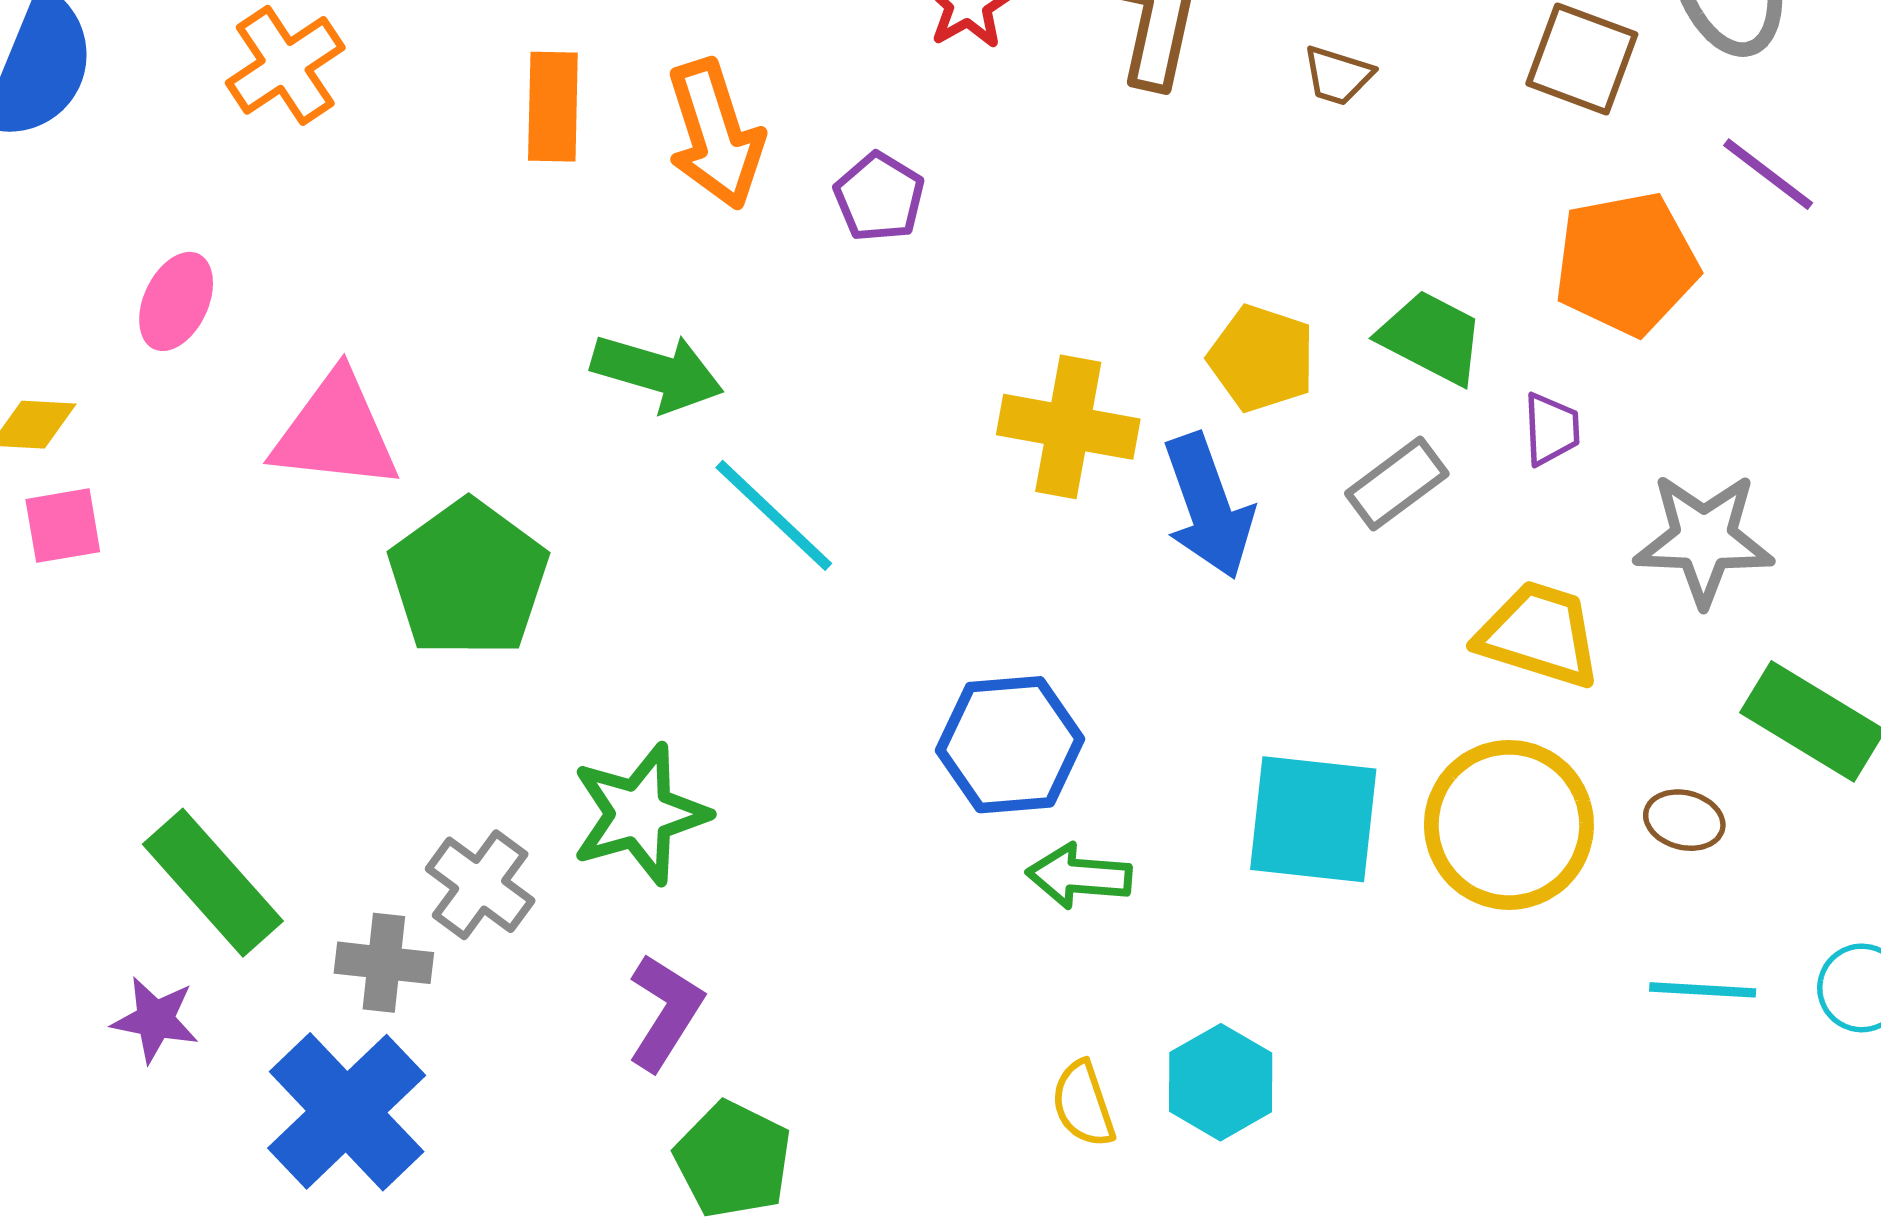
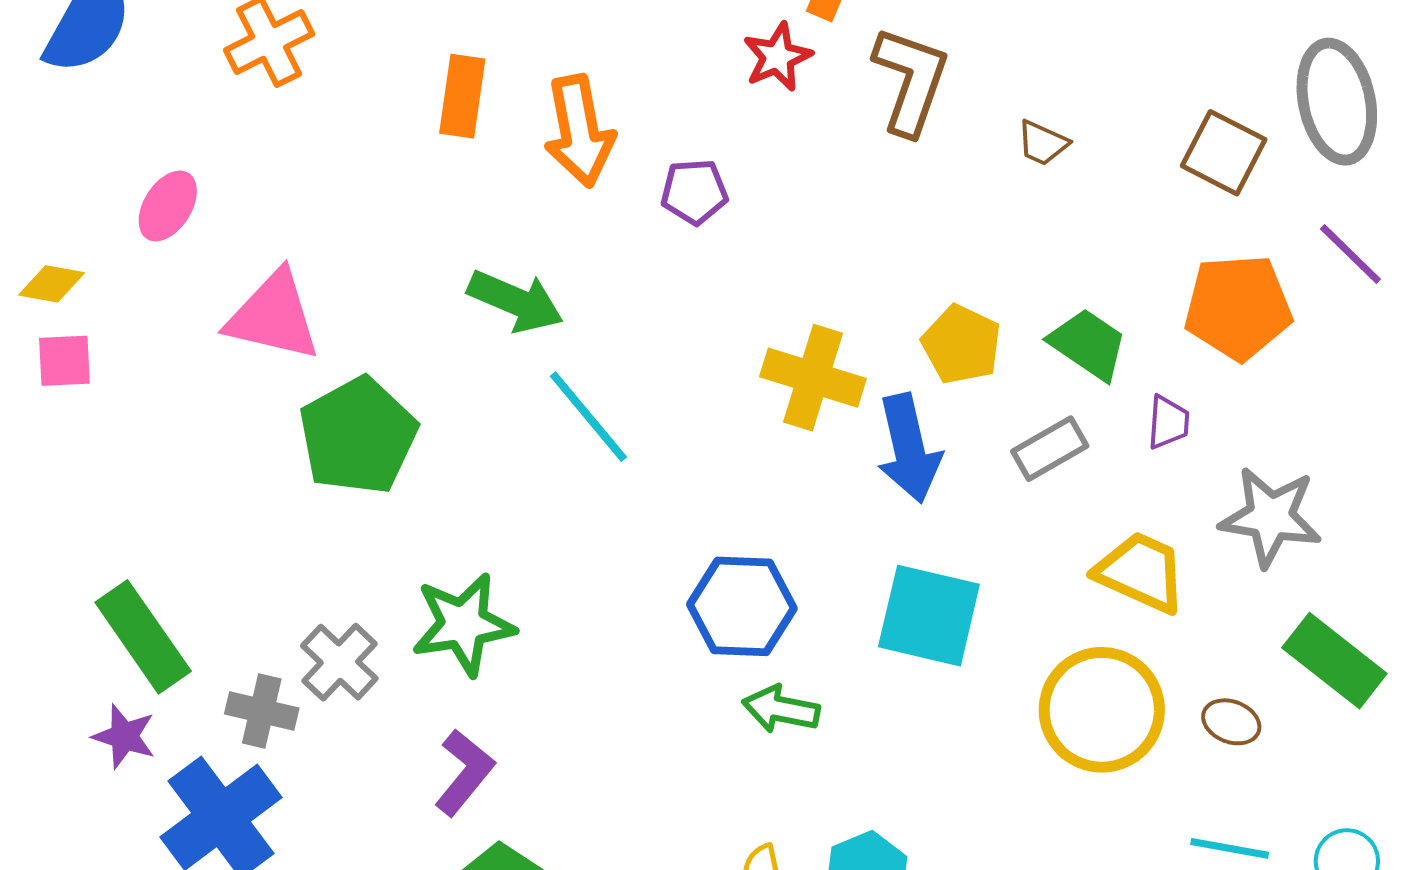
purple pentagon: (879, 197) -> (694, 192), turned 30
cyan square: (1313, 819) -> (929, 616), moved
purple star: (155, 1020) -> (124, 736), moved

